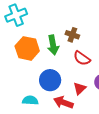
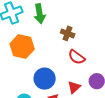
green arrow: (53, 45) -> (40, 14), moved

